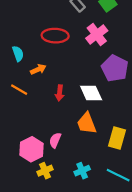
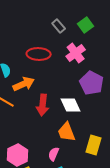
orange arrow: (38, 69) -> (24, 84), size x1.5
red arrow: (60, 93) -> (43, 105), size x1.5
pink semicircle: (55, 140) -> (54, 154), moved

